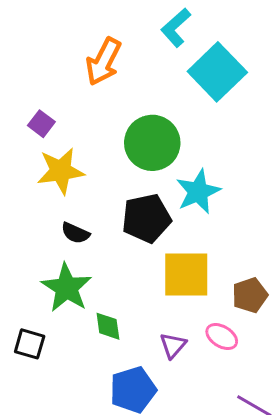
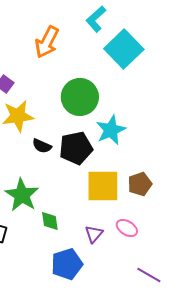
black semicircle: (75, 233) -> (42, 146), moved
brown pentagon: (250, 295) -> (140, 184), moved

